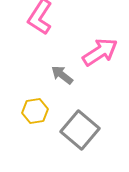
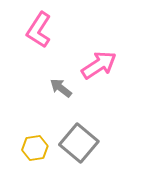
yellow hexagon: (35, 111) -> (35, 148), moved

